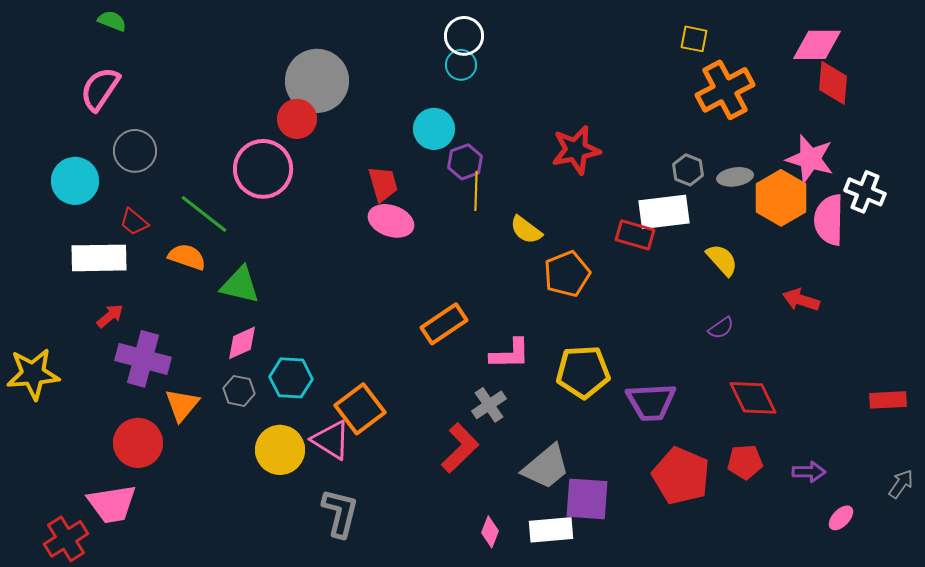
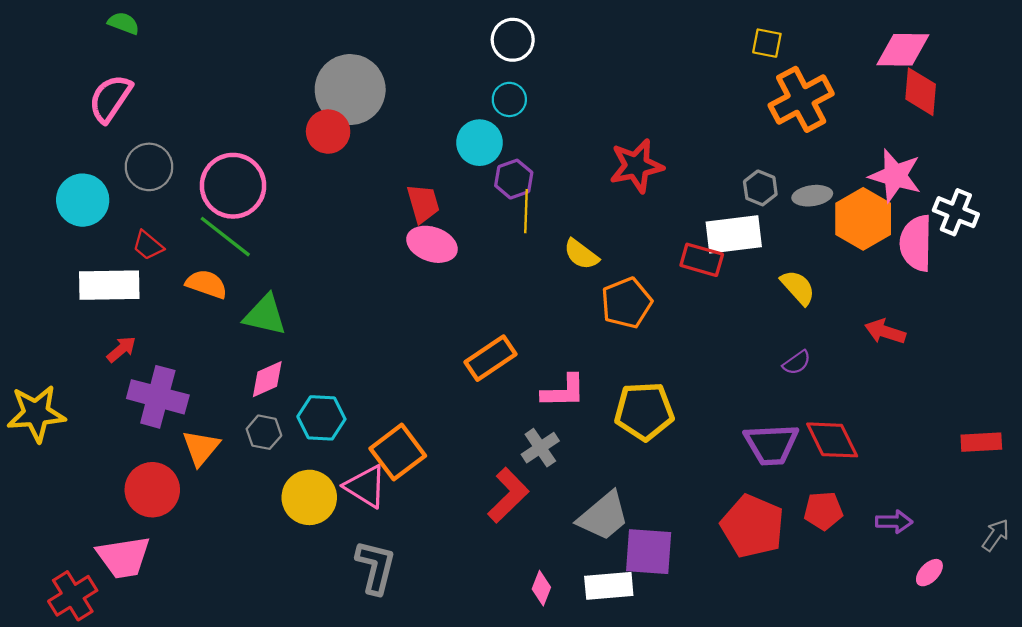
cyan circle: (461, 65) -> (509, 99), moved
pink circle: (263, 169) -> (233, 186), moved
purple trapezoid: (651, 402) -> (771, 444), moved

